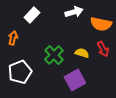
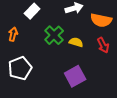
yellow semicircle: (82, 53) -> (76, 42), moved
green cross: (54, 55) -> (54, 35), moved

